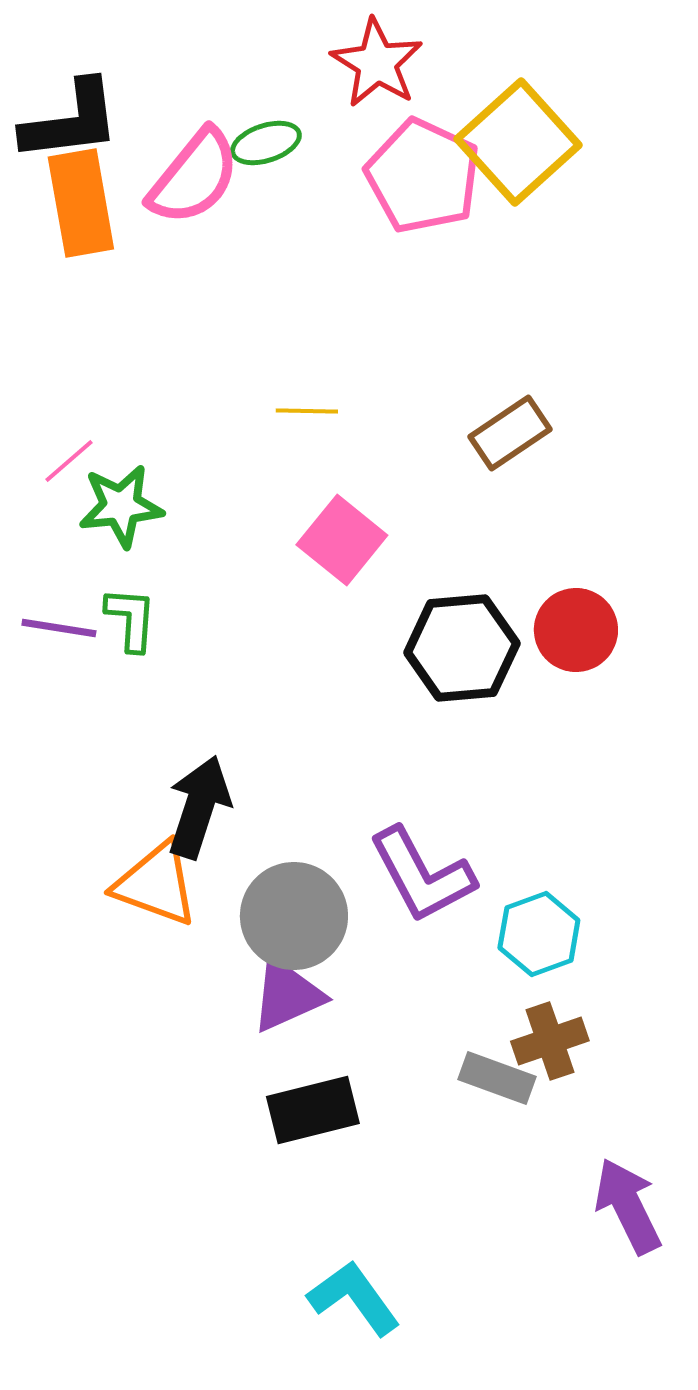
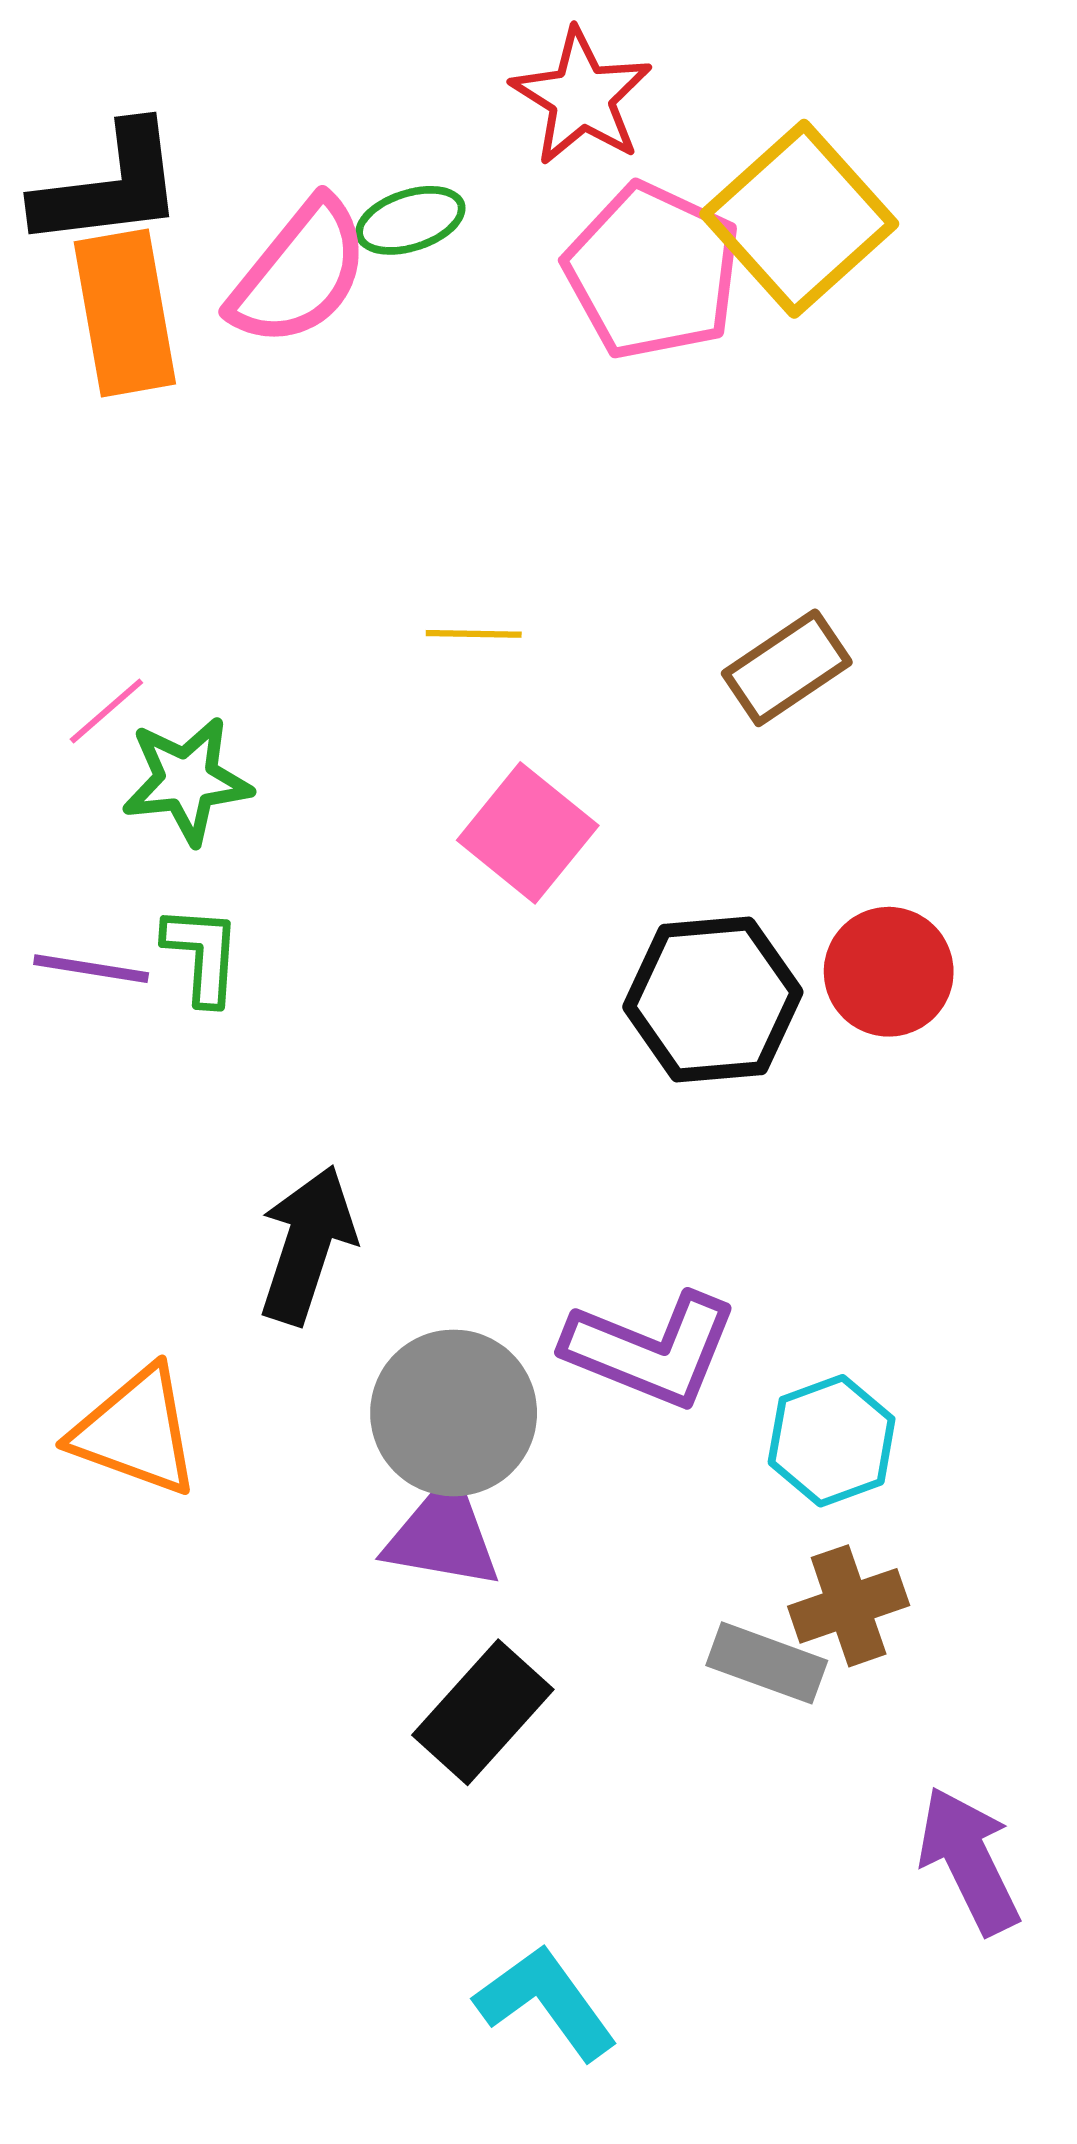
purple L-shape: (422, 875) -> (651, 1350), turned -40
orange triangle: (156, 884) -> (136, 1431), moved
purple triangle: (287, 995) -> (443, 1535), turned 34
black rectangle: (313, 1110) -> (483, 1712), turned -34

